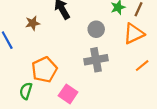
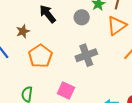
gray circle: (96, 29) -> (82, 17), moved
orange pentagon: (44, 70) -> (40, 56), moved

